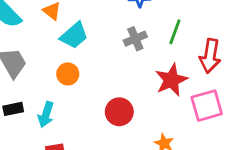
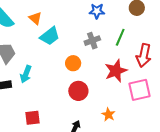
orange circle: (68, 74) -> (73, 63), moved
cyan arrow: (46, 115) -> (26, 74), moved

